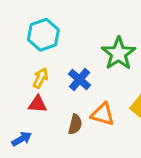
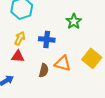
green star: (119, 53) -> (74, 21), size x0.7
blue cross: (80, 80) -> (47, 39), turned -35

